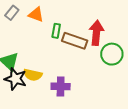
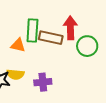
orange triangle: (36, 15) -> (18, 45), moved
green rectangle: (56, 31) -> (32, 31), size x1.6

